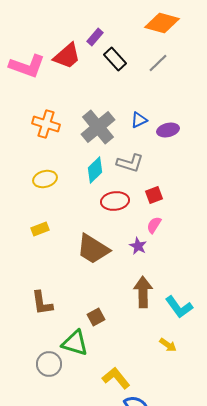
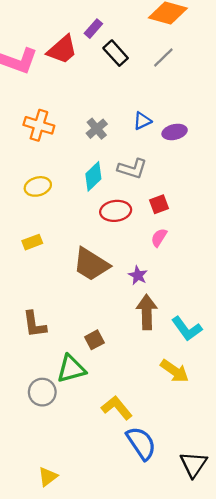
gray cross: (98, 127) -> (97, 129), size x0.6
purple star: (138, 246) -> (138, 275), moved
green triangle: (75, 343) -> (71, 369), turned -32
yellow arrow: (168, 345) -> (175, 371), size x1.5

